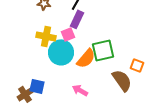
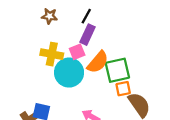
orange semicircle: (86, 58) -> (98, 62), moved
orange square: (137, 65) -> (123, 89), moved, turned -32

